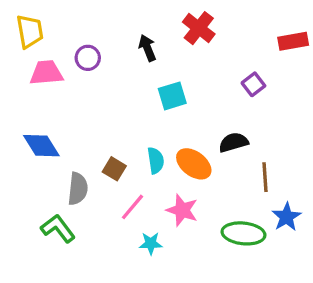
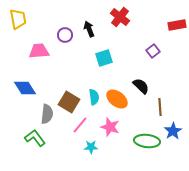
purple circle: (88, 58) -> (65, 35), moved
pink trapezoid: (46, 73) -> (39, 51), moved
black semicircle: (234, 142) -> (141, 86), turned 60
brown square: (114, 169) -> (69, 102), size x1.5

